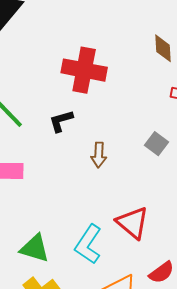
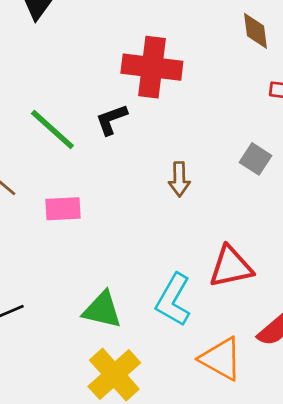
black L-shape: (61, 121) -> (111, 120), moved
red triangle: (133, 223) -> (231, 267), turned -48

